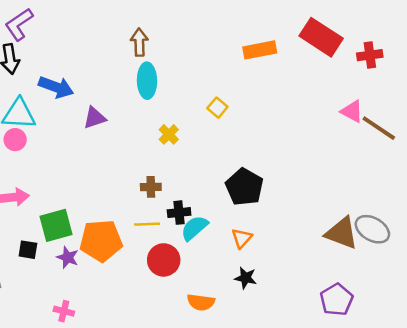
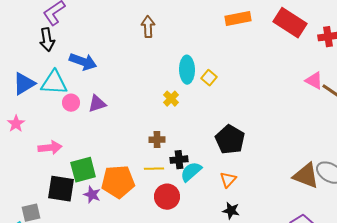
orange rectangle: (260, 50) -> (238, 19), moved
cyan ellipse: (147, 81) -> (187, 70), moved
purple triangle: (95, 118) -> (97, 104), moved
pink circle: (15, 140) -> (71, 103), moved
black square: (28, 250) -> (61, 189), size x1.8

